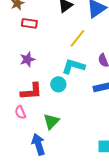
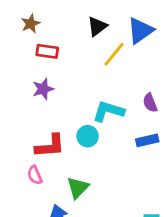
yellow line: (77, 38) -> (114, 54), moved
purple star: (27, 59) -> (43, 89), moved

